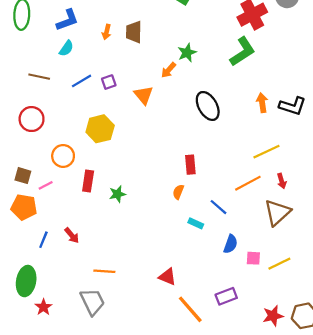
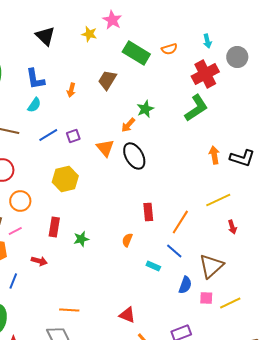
blue L-shape: (67, 20) -> (35, 79), turned 100
brown trapezoid: (134, 32) -> (107, 80), moved, turned 30
black ellipse: (208, 106) -> (134, 156), moved
orange circle: (63, 156) -> (20, 201), moved
orange line: (248, 183) -> (180, 222), moved, turned -30
orange semicircle: (178, 192) -> (127, 240), moved
brown triangle: (277, 213) -> (211, 266), moved
red arrow: (72, 235) -> (39, 261), moved, turned -35

